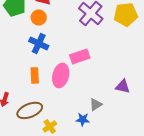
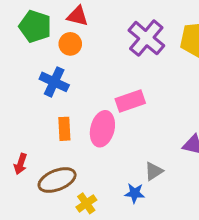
blue cross: (39, 43) -> (54, 82), moved

